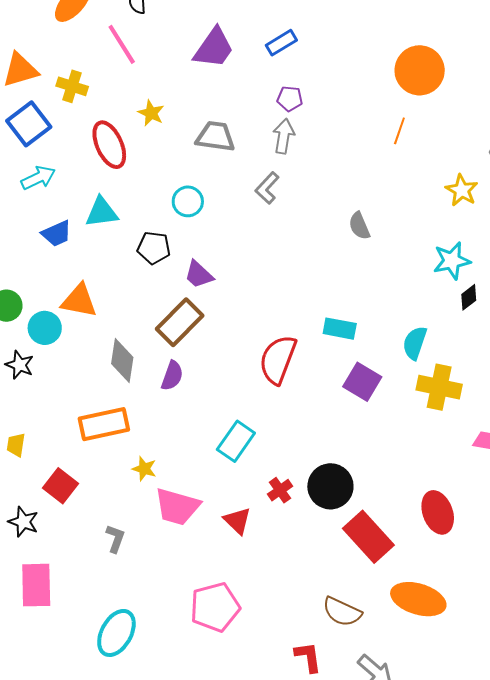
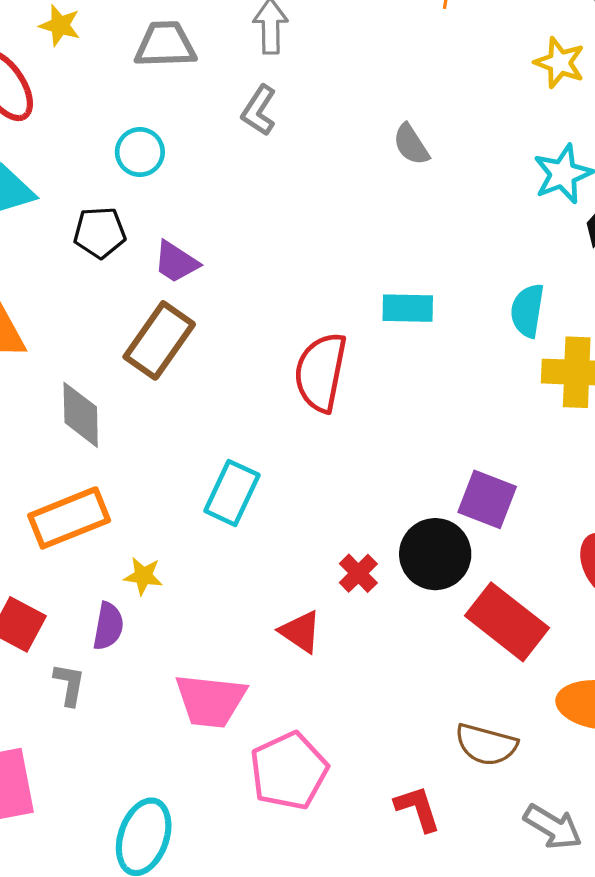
purple semicircle: (172, 376) -> (108, 626), moved
purple square: (362, 382) -> (487, 499), moved
cyan rectangle: (236, 441) -> (232, 493), moved
pink trapezoid: (177, 507) -> (211, 701), moved
gray L-shape: (115, 539) -> (69, 684), moved
red L-shape: (308, 657) -> (418, 809), moved

